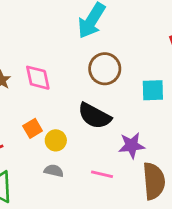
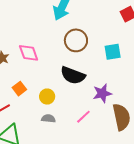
orange square: (33, 128) -> (19, 89), moved
pink line: (102, 174) -> (83, 117), turned -49

